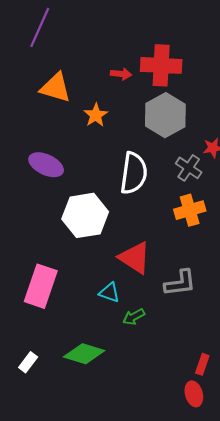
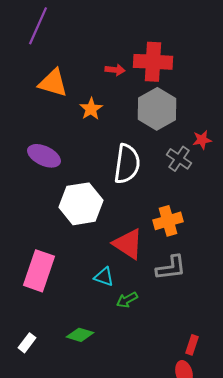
orange cross: (190, 210) -> (168, 221), moved
green diamond: (84, 354) -> (80, 335), size x0.7

